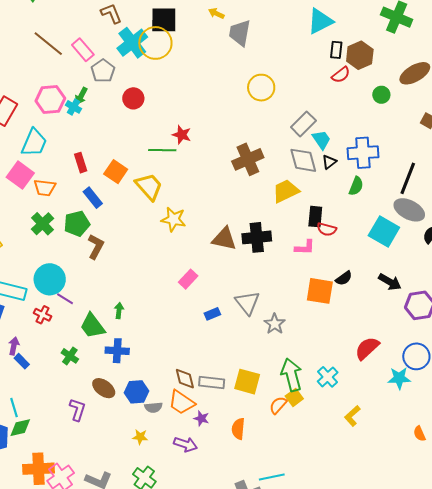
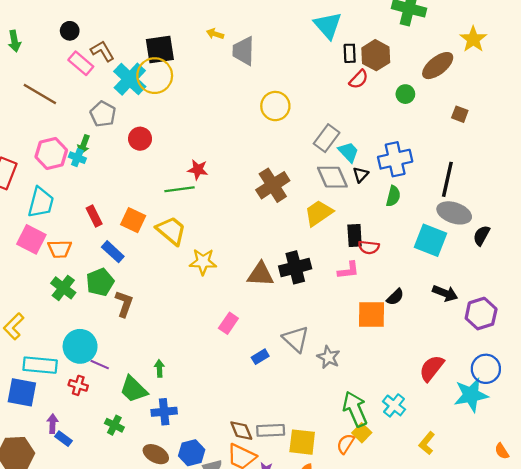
cyan triangle: (320, 21) -> (328, 25), turned -36
pink rectangle: (83, 50) -> (81, 63), moved
cyan star: (399, 378) -> (471, 395), size x1.4
yellow square: (247, 382) -> (302, 442), moved

